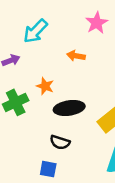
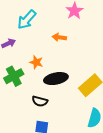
black semicircle: (60, 142) -> (40, 101), moved

